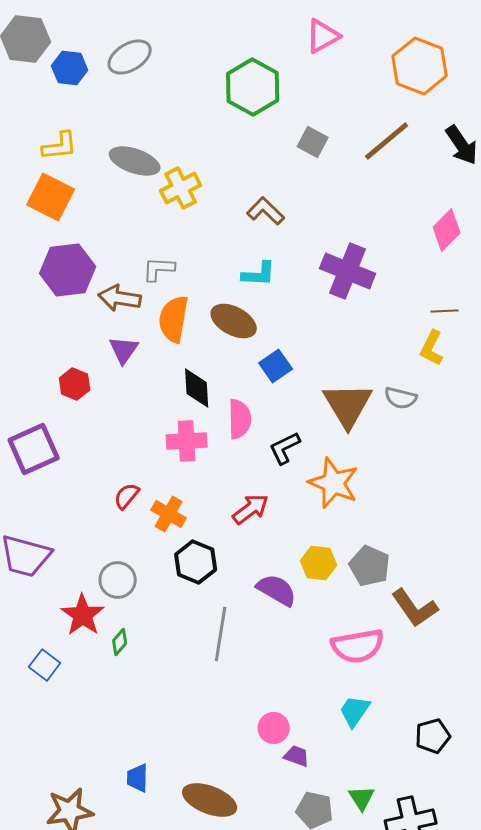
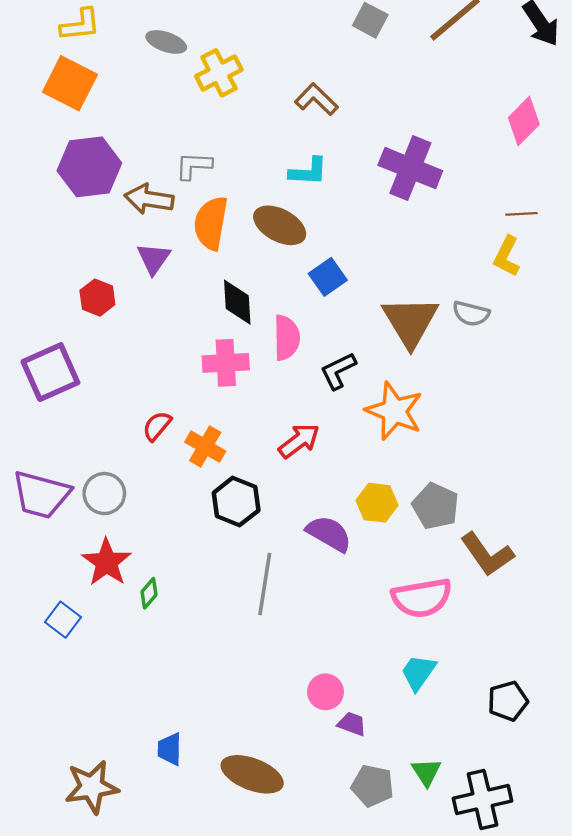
gray ellipse: (135, 161) -> (166, 42), size x0.7
gray circle: (118, 580) -> (104, 494), moved

